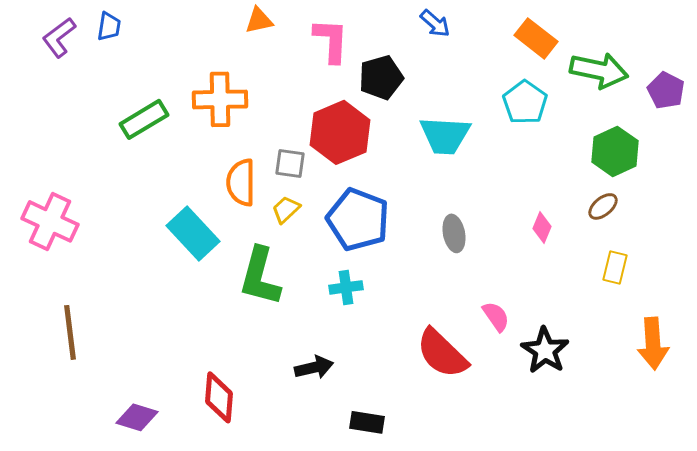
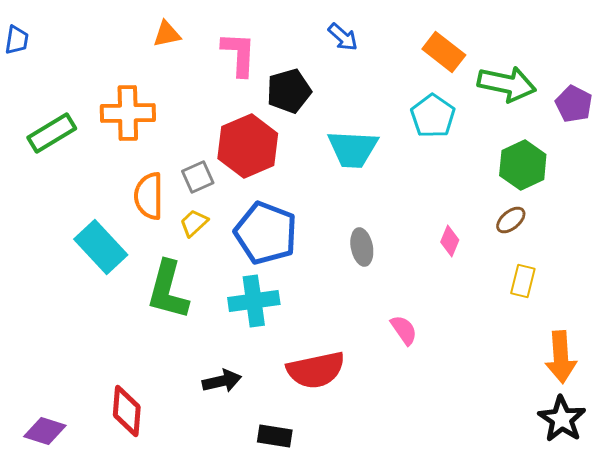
gray square: (290, 163) -> (198, 177), turned -32
cyan cross: (346, 287) -> (254, 301), size x1.5
black star: (545, 350) -> (562, 419), moved
red semicircle: (442, 353) -> (316, 370), moved, turned -56

